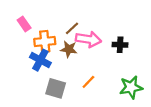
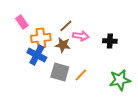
pink arrow: (88, 39) -> (81, 36), size x0.7
gray square: (56, 88) -> (60, 72), moved

